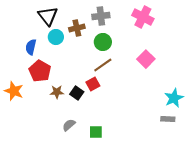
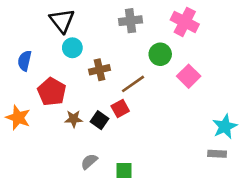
brown cross: (77, 28) -> (99, 70), moved
green circle: (103, 42) -> (160, 54), moved
blue semicircle: (31, 47) -> (25, 61), moved

